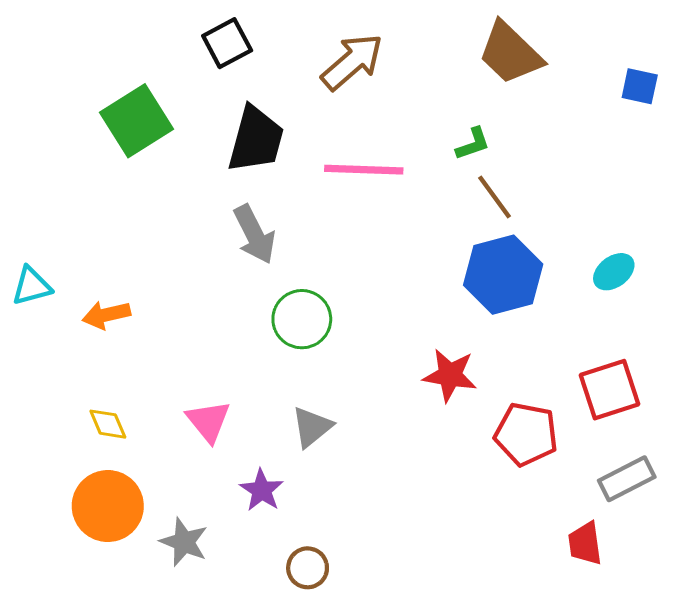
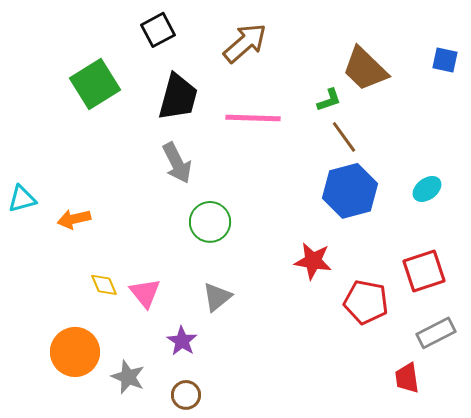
brown trapezoid: (510, 53) -> (365, 69), moved
yellow diamond: (108, 424) -> (104, 285), moved
brown circle: (308, 568) -> (186, 395), moved

